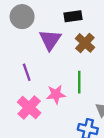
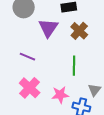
purple line: (27, 72) -> (27, 57), turned -49
pink star: (56, 94) -> (60, 95), moved

